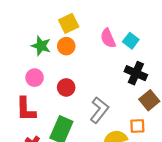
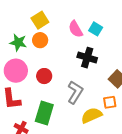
black cross: (136, 73) -> (87, 58), moved
pink circle: (35, 78) -> (16, 71), size x1.5

